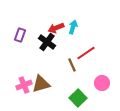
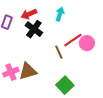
red arrow: (56, 28) -> (29, 14), moved
pink circle: (102, 83) -> (87, 43), moved

